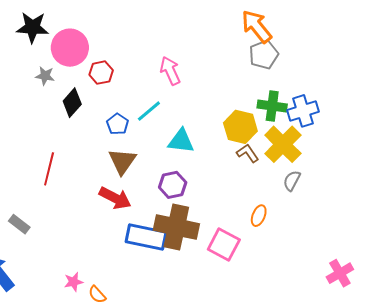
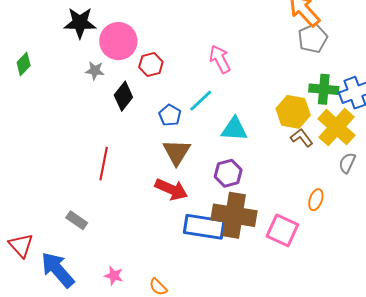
pink star: (74, 282) -> (114, 276), moved, turned 30

